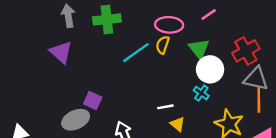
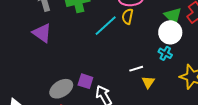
green triangle: (199, 49) -> (173, 16), moved
purple square: (93, 101) -> (85, 81), moved
yellow triangle: (178, 124) -> (148, 82), turned 32

